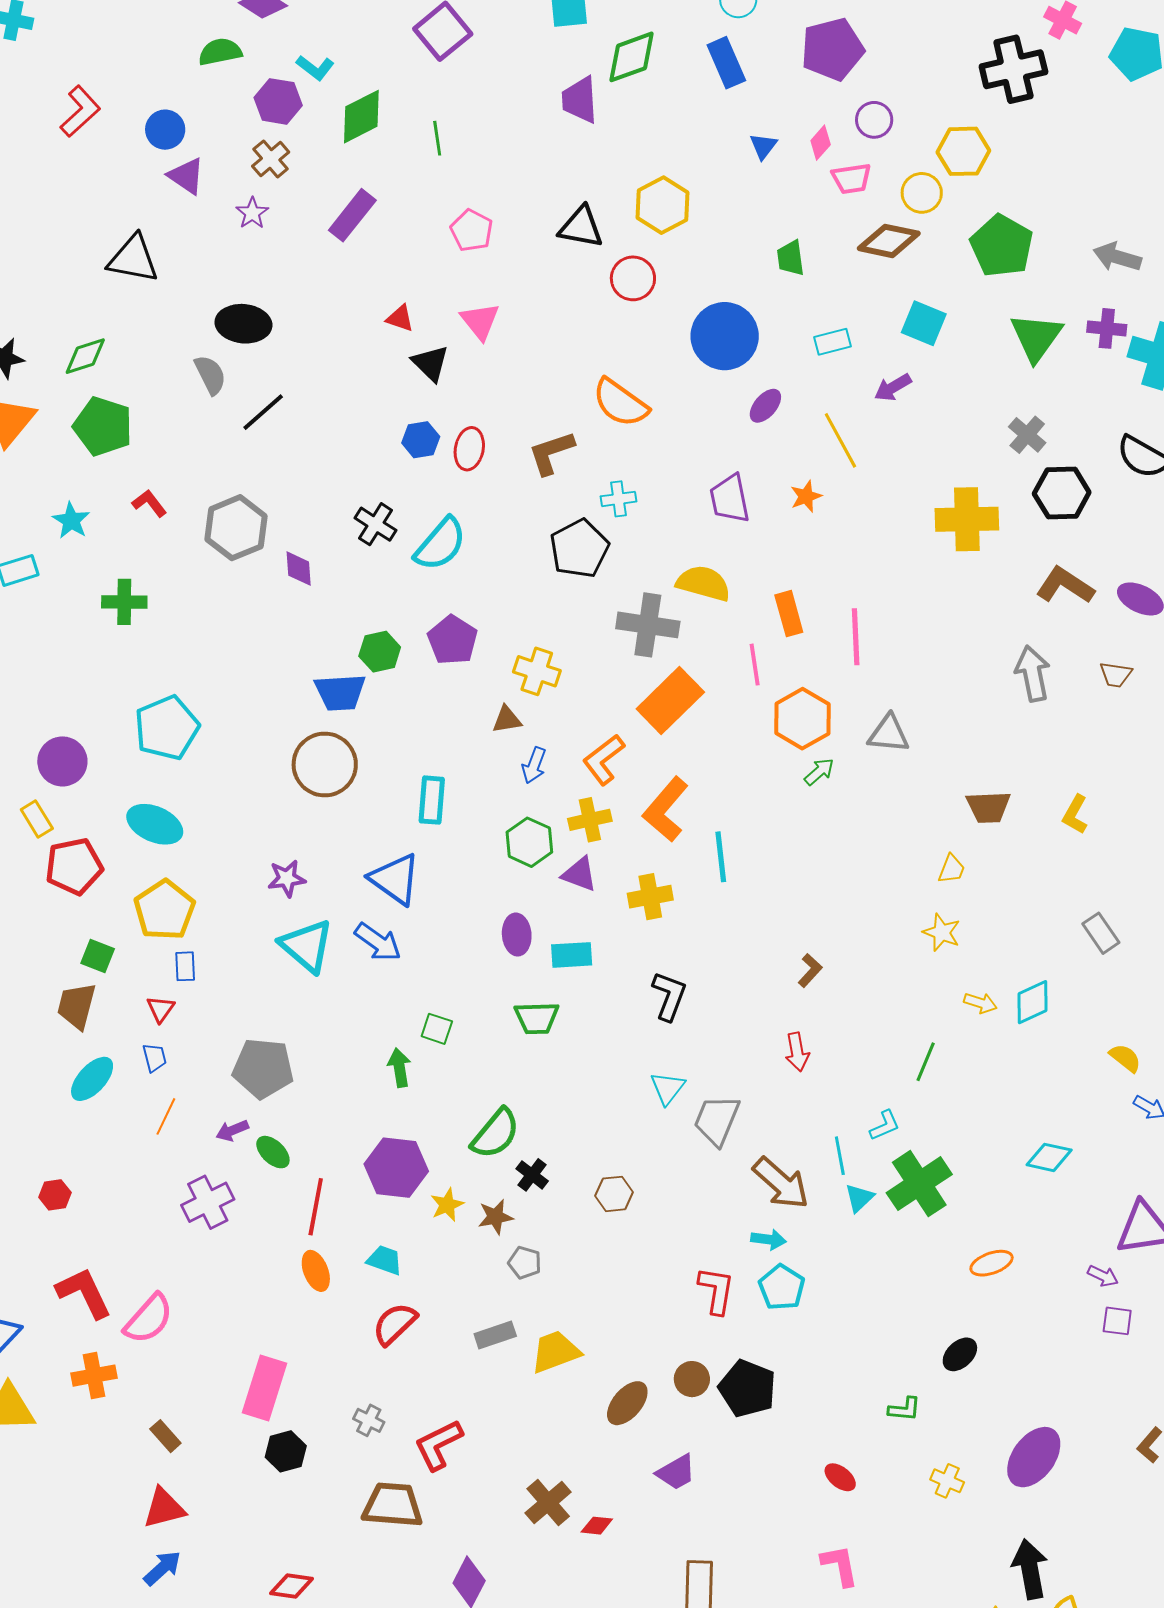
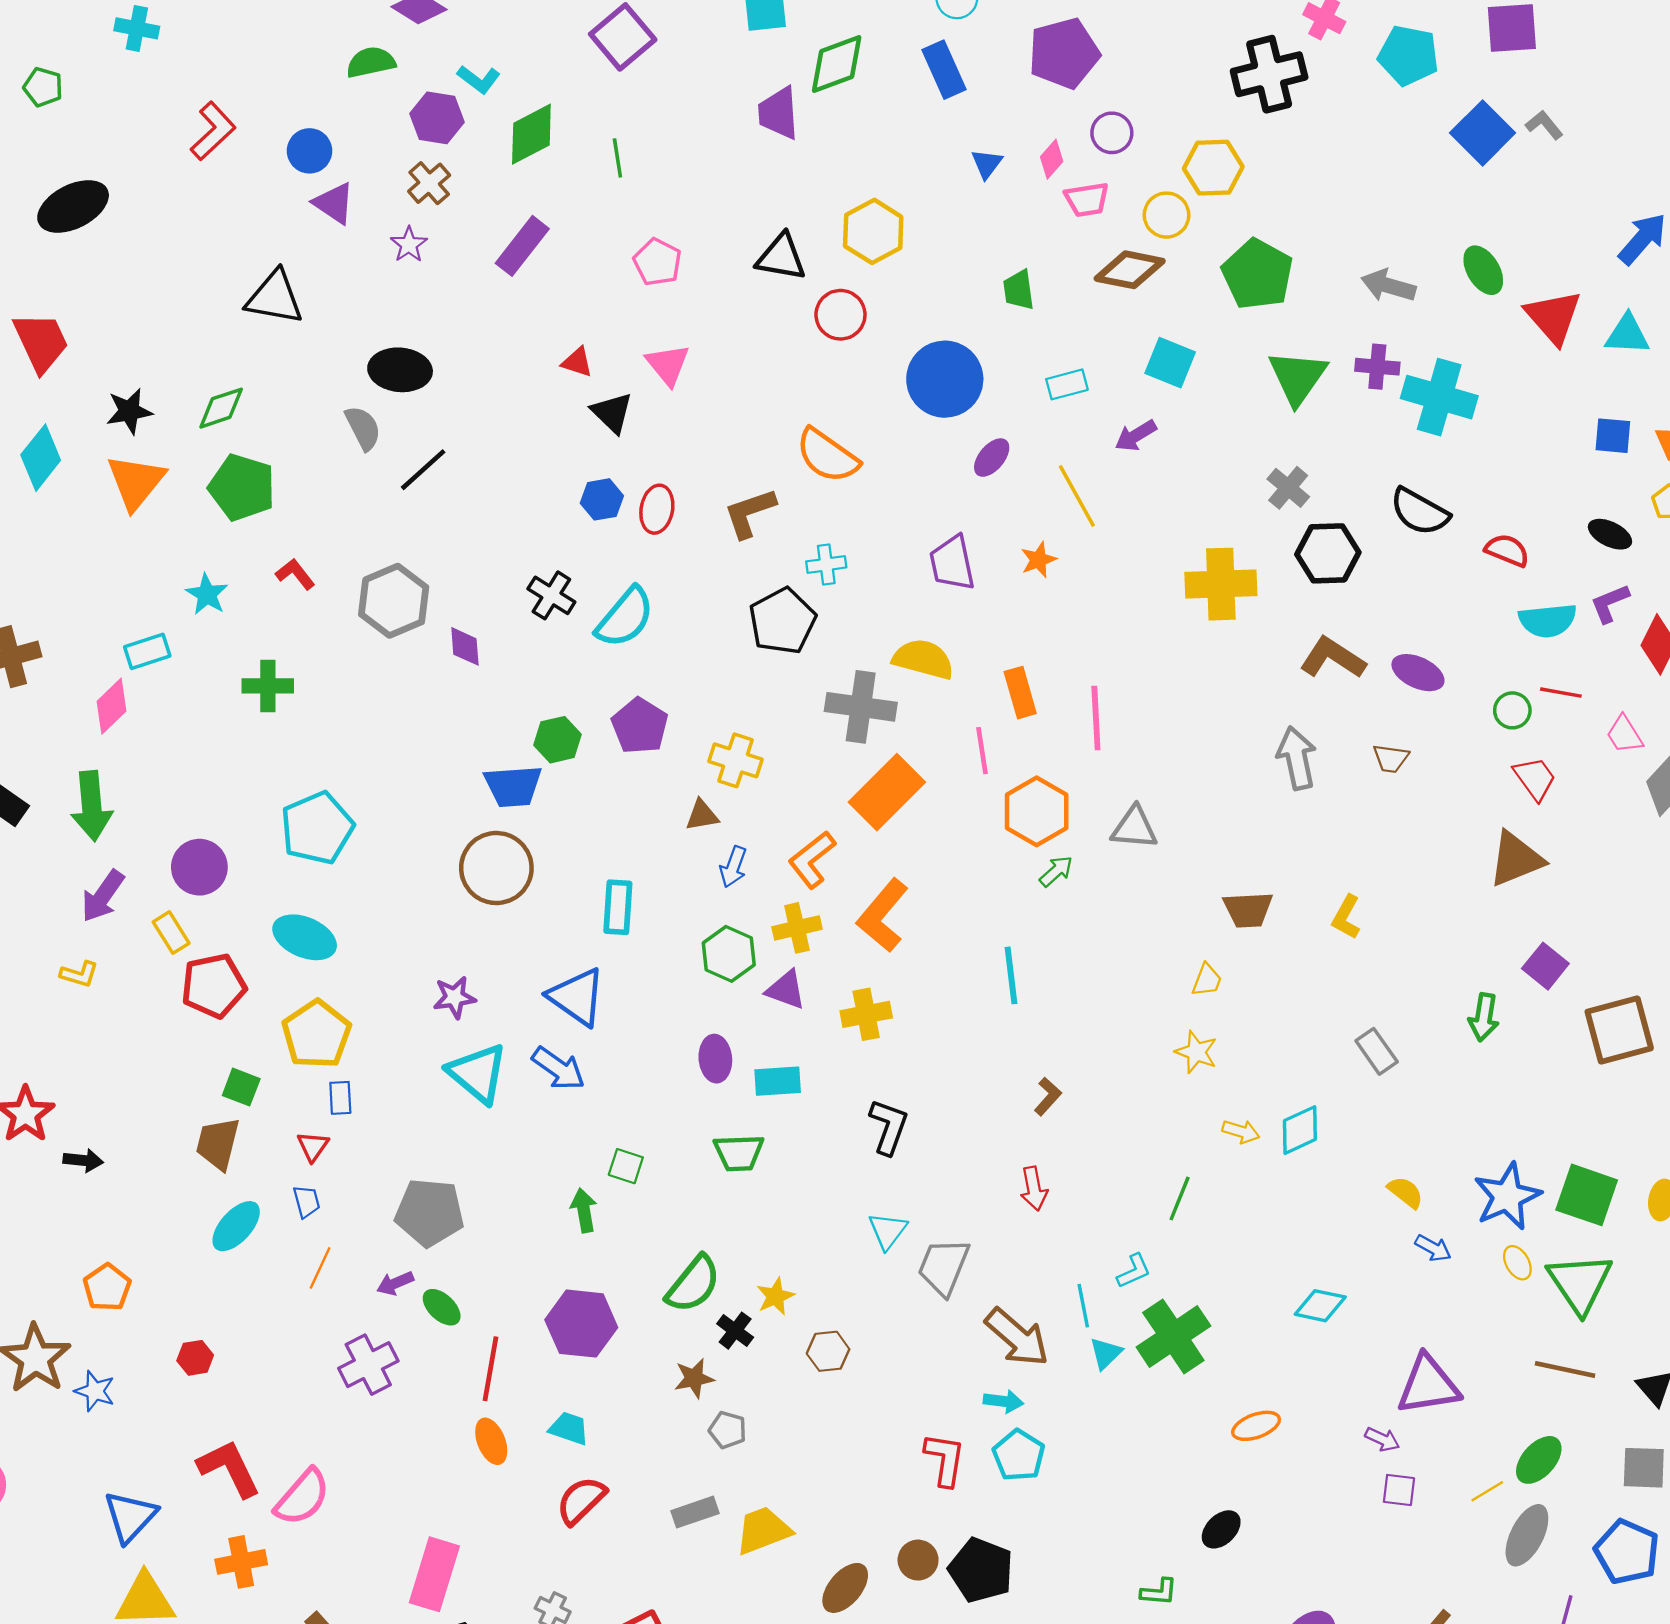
cyan line: (721, 857) -> (1011, 975), moved
yellow star: (447, 1205) -> (775, 1296), moved

